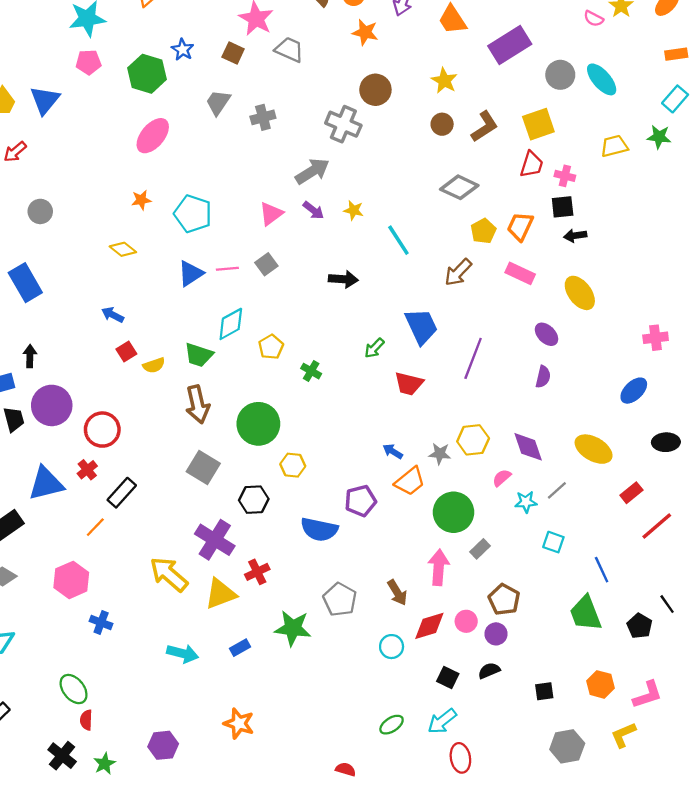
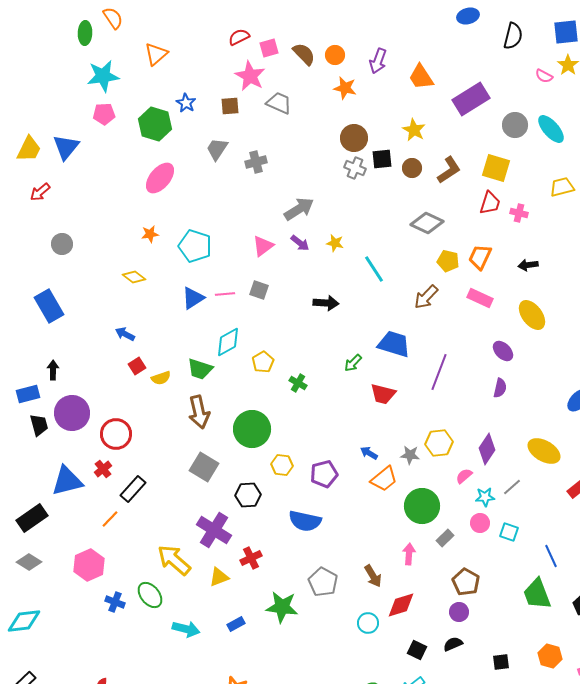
brown square: (233, 53) -> (230, 106), turned -30
gray cross: (343, 124) -> (355, 168), moved, size x0.7
yellow square: (538, 124) -> (496, 168), turned 36
black square: (563, 207) -> (382, 159), moved
yellow pentagon: (483, 231) -> (448, 261), turned -30
gray square: (266, 264) -> (259, 290), turned -36
blue trapezoid: (421, 326) -> (394, 344), turned -48
purple diamond: (528, 447) -> (487, 449), turned 52
purple pentagon: (361, 501) -> (324, 474), moved
pink arrow: (439, 567) -> (409, 554), size x0.7
yellow triangle: (220, 594) -> (219, 577), size x0.7
pink circle: (466, 621) -> (480, 523), moved
green ellipse: (74, 689) -> (150, 595), moved

